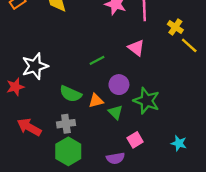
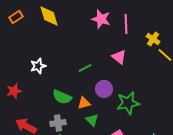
white star: (35, 66) -> (38, 66), moved, size x0.7
green star: (147, 101) -> (128, 103), turned -30
green triangle: (115, 112) -> (92, 120), moved

